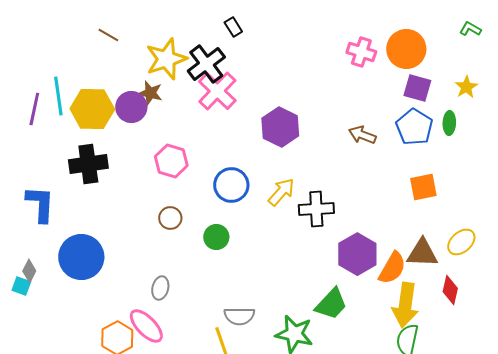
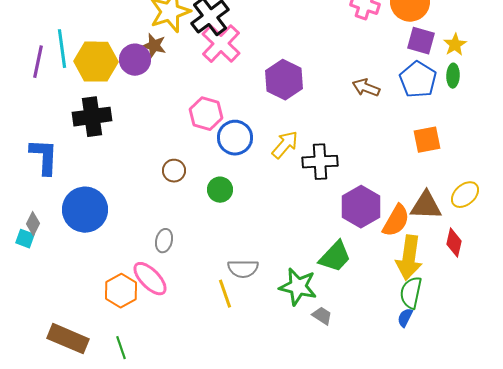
yellow star: (466, 87) -> (455, 45), moved
pink hexagon: (171, 161) -> (206, 114), moved

